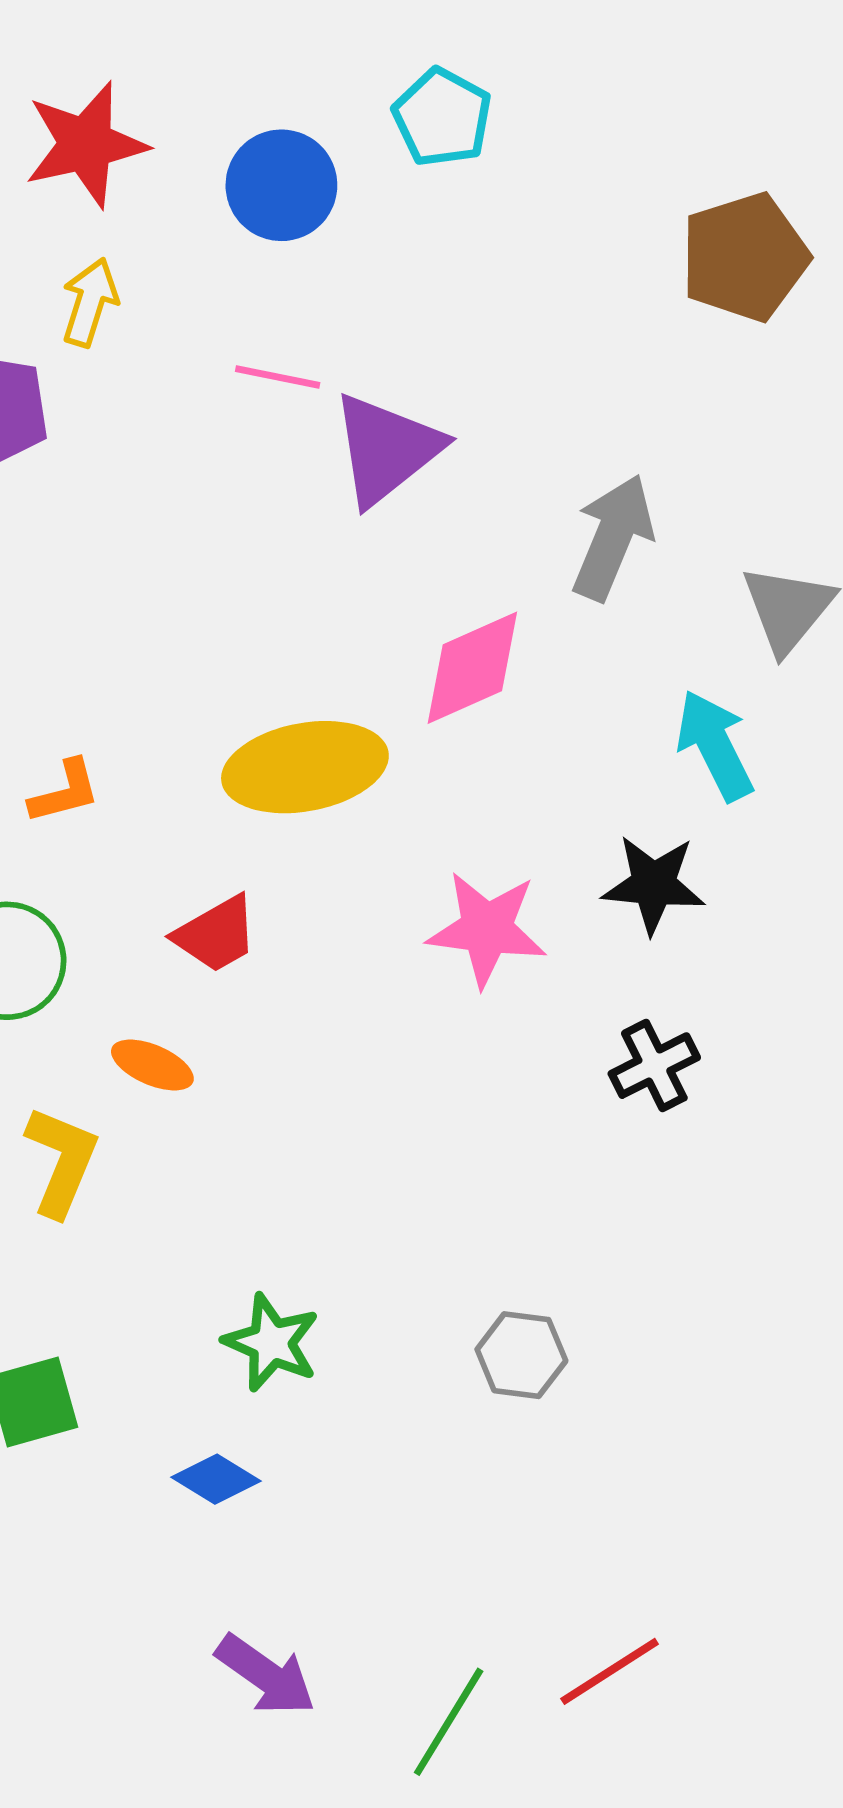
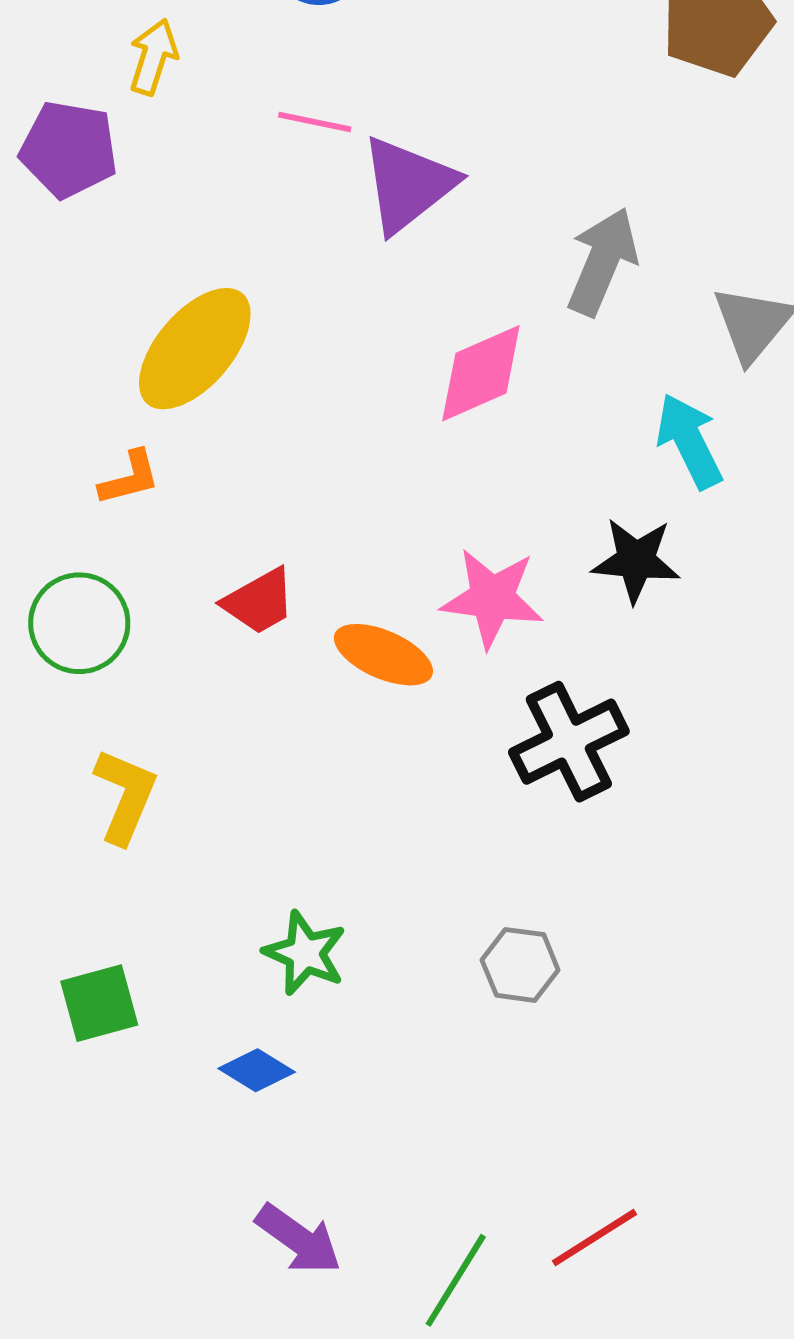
yellow ellipse: (305, 767) -> (195, 349), moved, turned -39
orange ellipse: (152, 1065) -> (383, 655), moved, size x1.4
black cross: (654, 1066) -> (569, 742), moved, size x1.5

